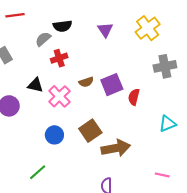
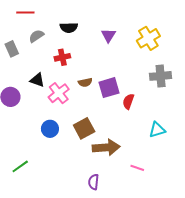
gray semicircle: (43, 39) -> (36, 36), moved
green line: (38, 172) -> (20, 166), moved
pink line: (162, 175) -> (137, 168), moved

